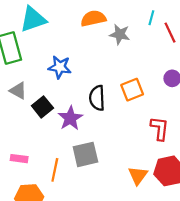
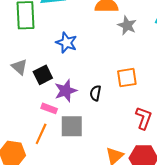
gray triangle: (18, 91) -> (19, 67), moved
black semicircle: (97, 98) -> (95, 93), moved, size x0.7
pink rectangle: (19, 159) -> (49, 108), moved

